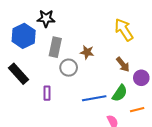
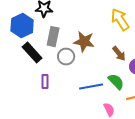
brown star: (87, 52) -> (84, 42), size x1.5
black rectangle: (18, 74) -> (32, 53), moved
green semicircle: (120, 93) -> (116, 82), turned -78

